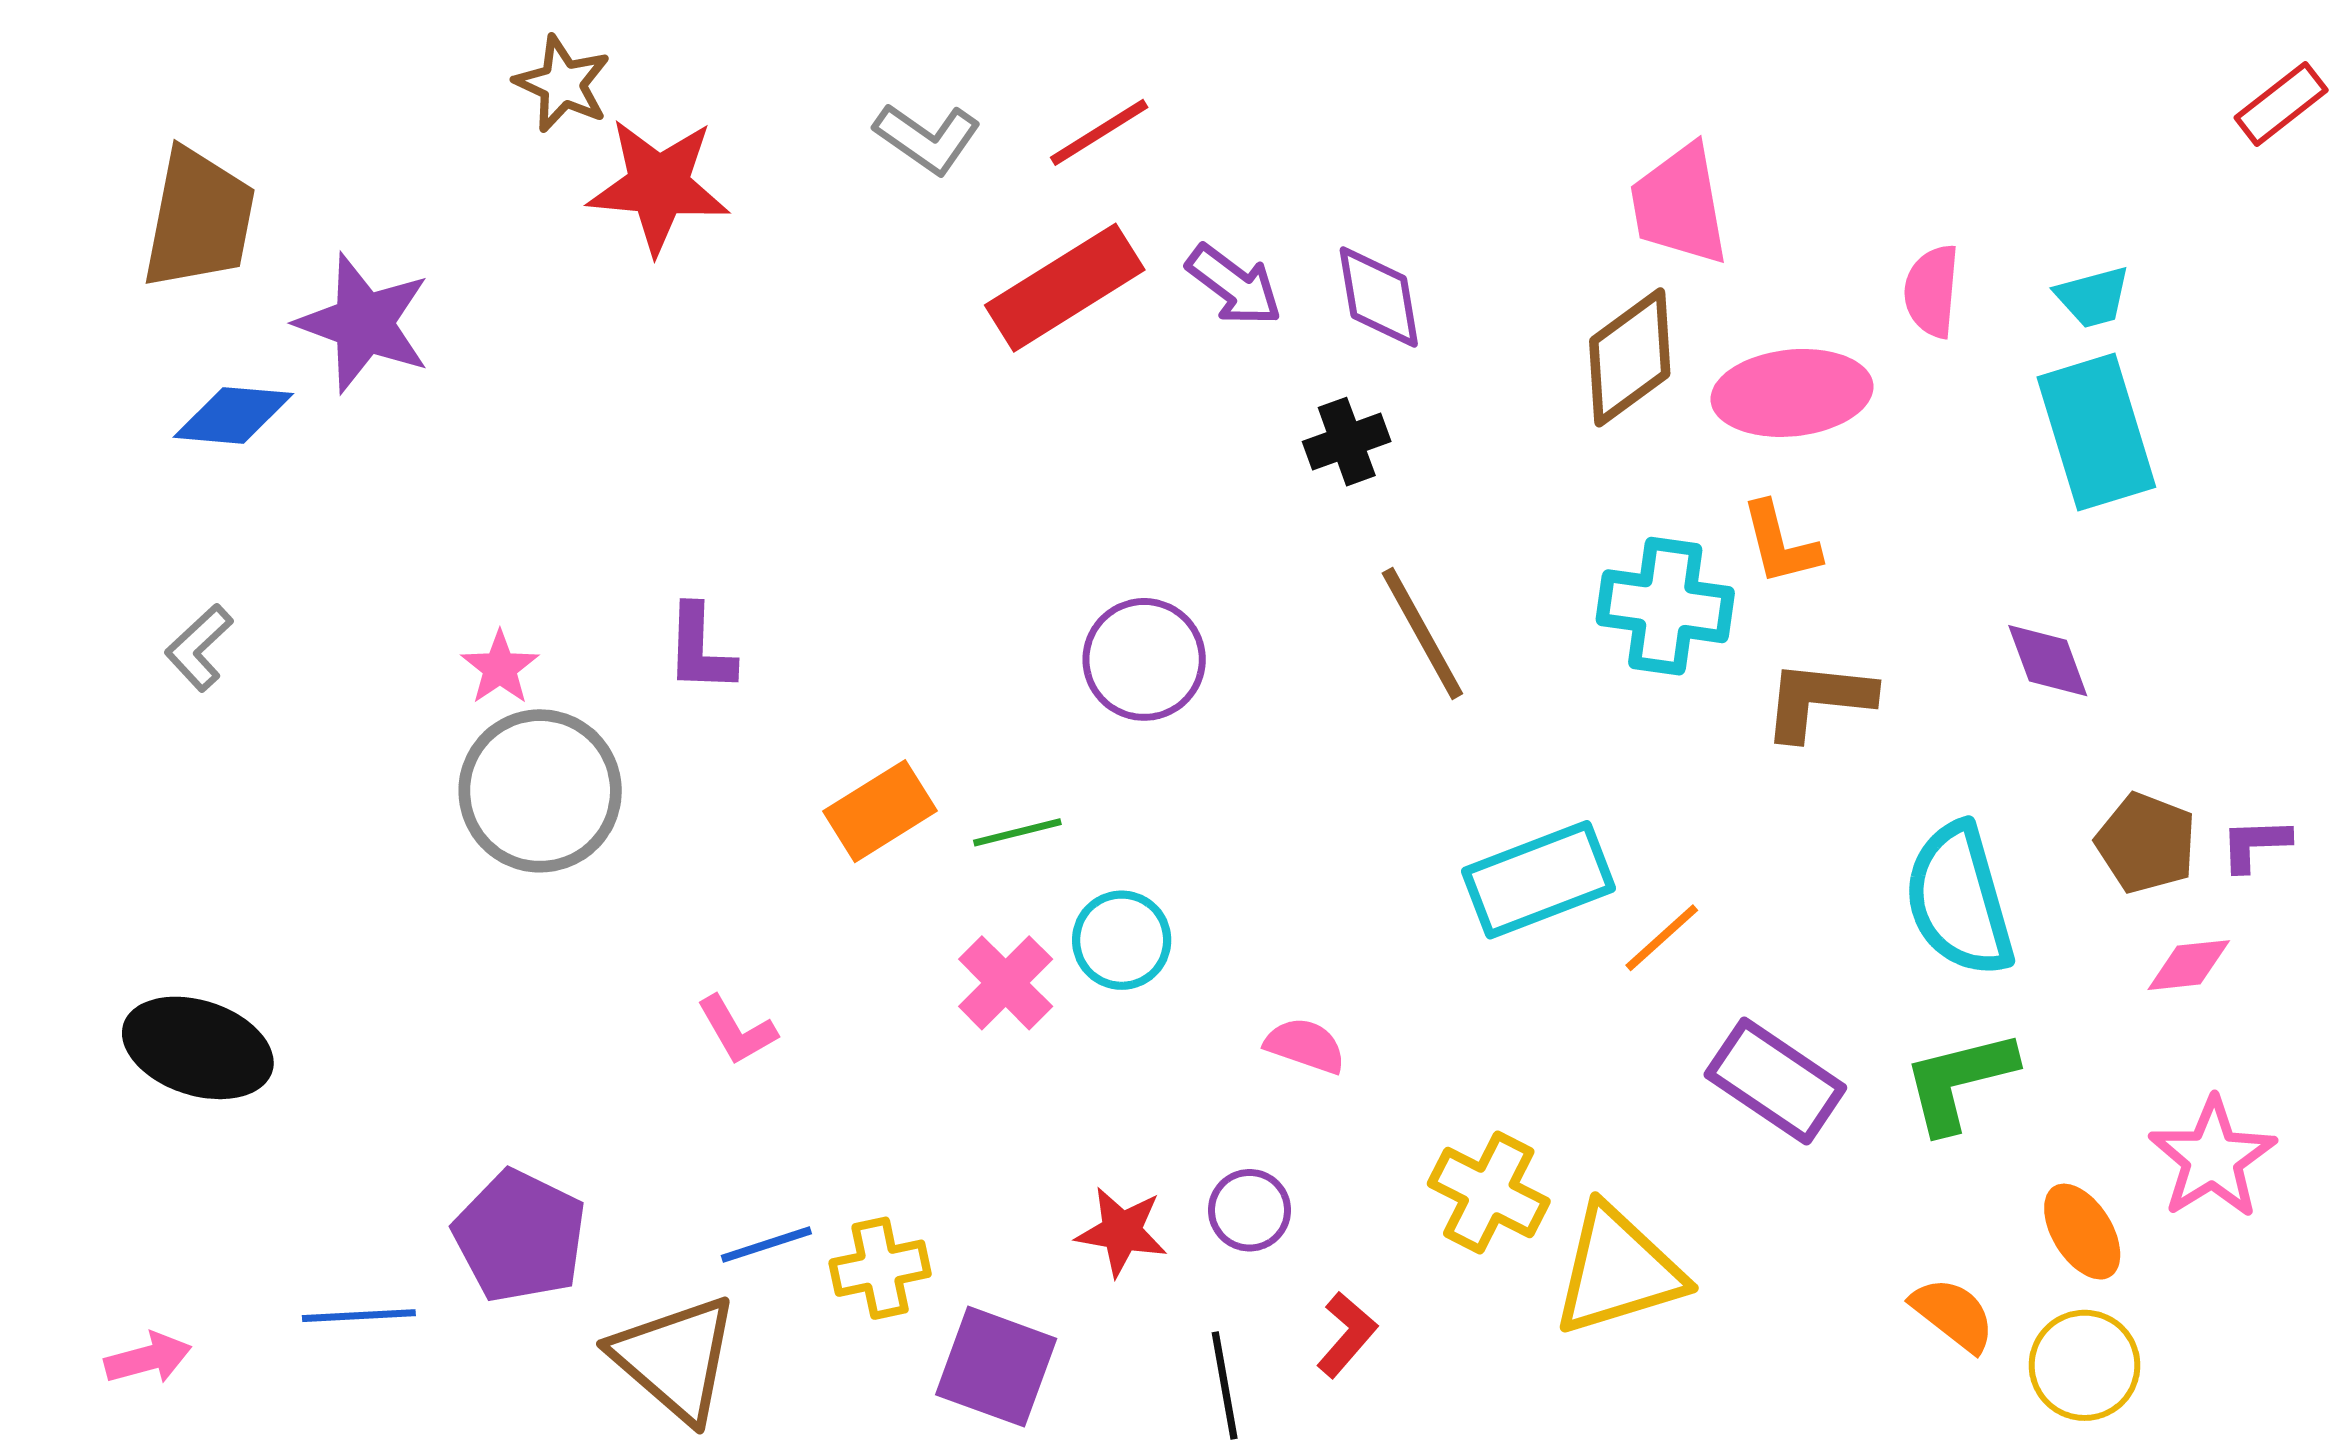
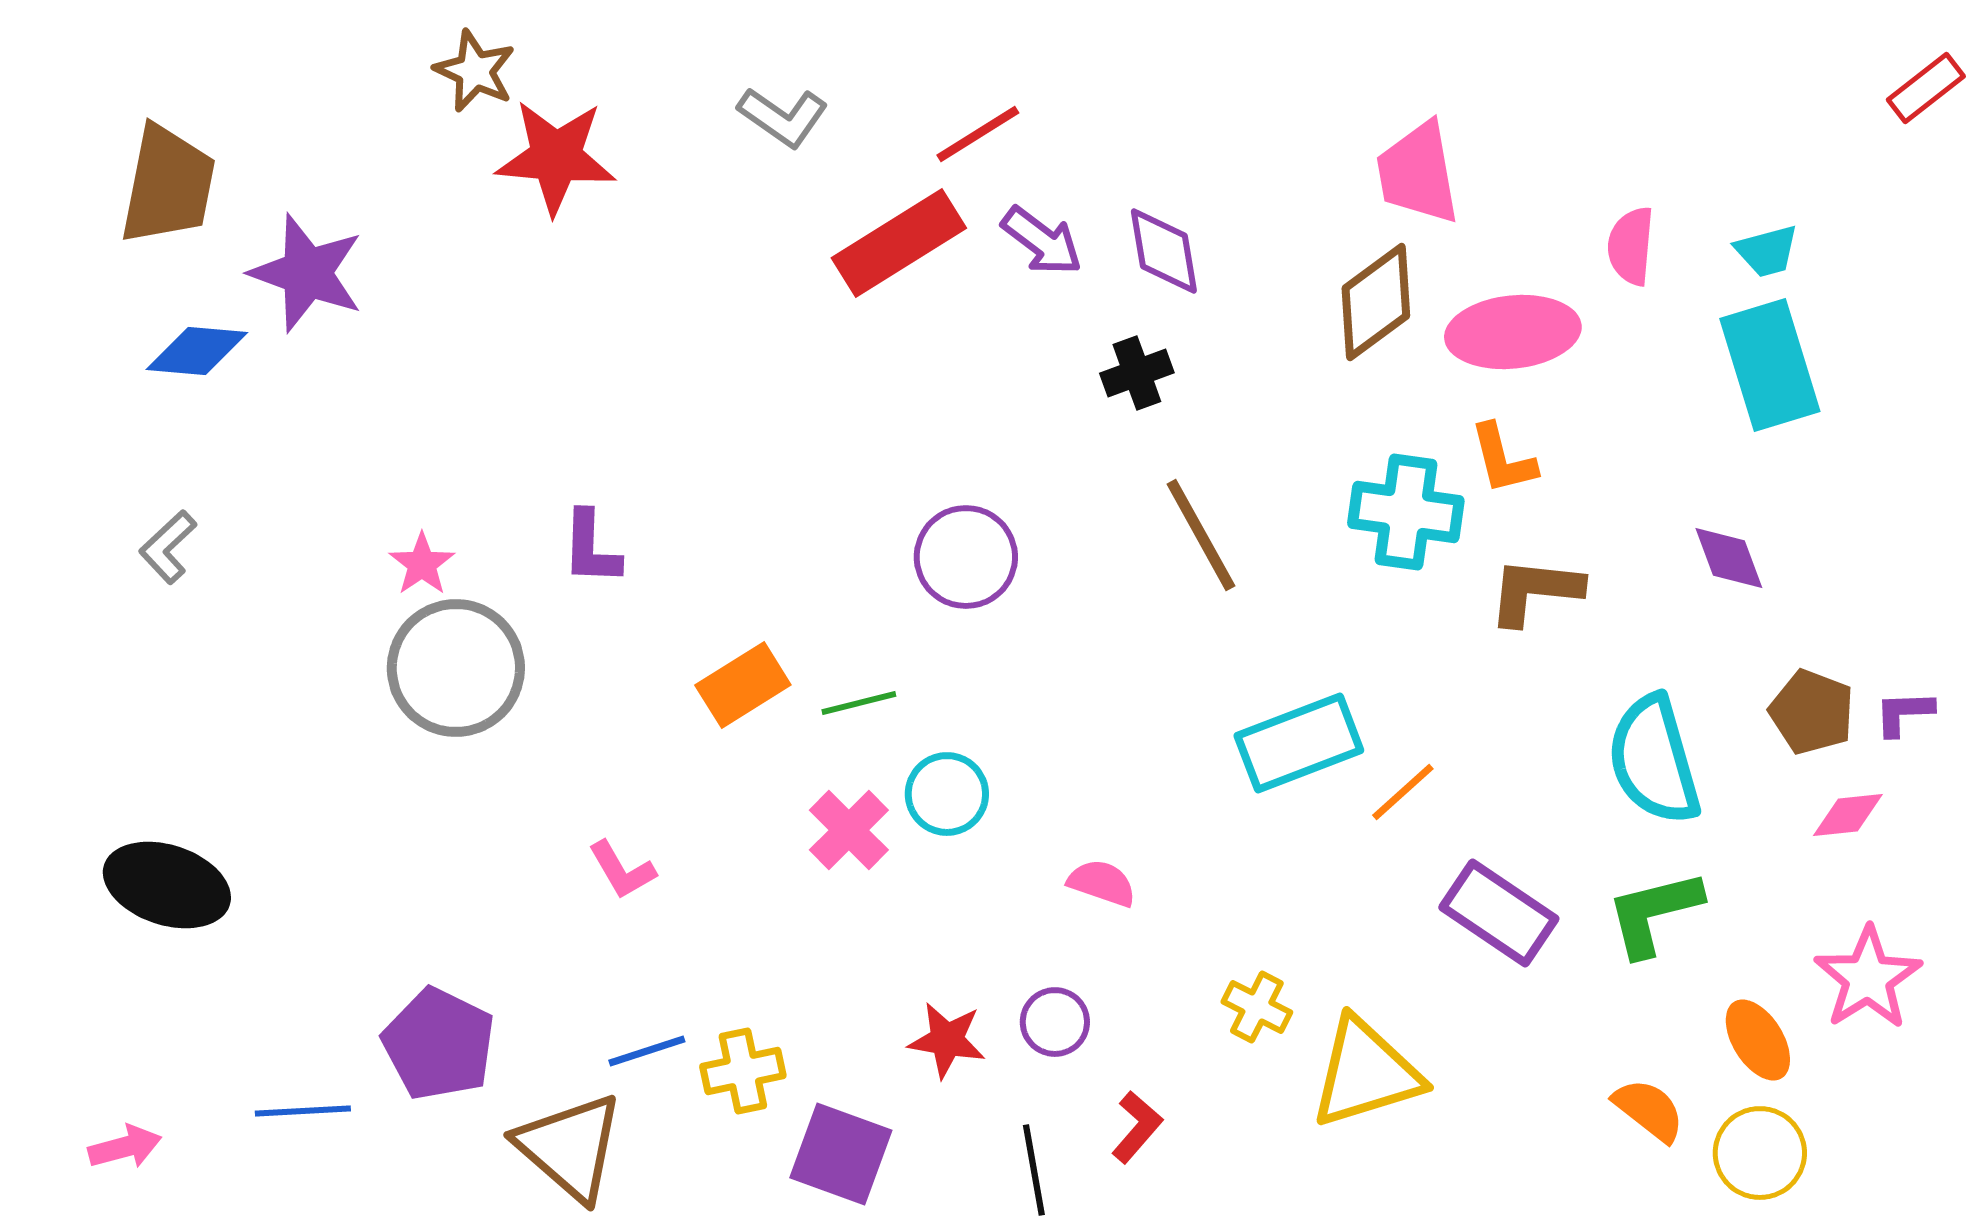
red line: (1099, 132) -> (978, 134), moved
yellow cross: (1489, 1192) -> (1257, 1007), size x0.7

